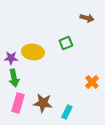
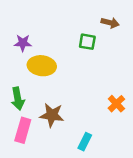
green square: (66, 43) -> (87, 42), moved, turned 32
purple star: (11, 58) -> (23, 43), moved
brown star: (43, 103) -> (52, 115), moved

